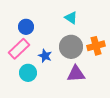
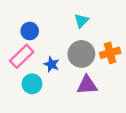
cyan triangle: (71, 18) -> (81, 21), turned 40

